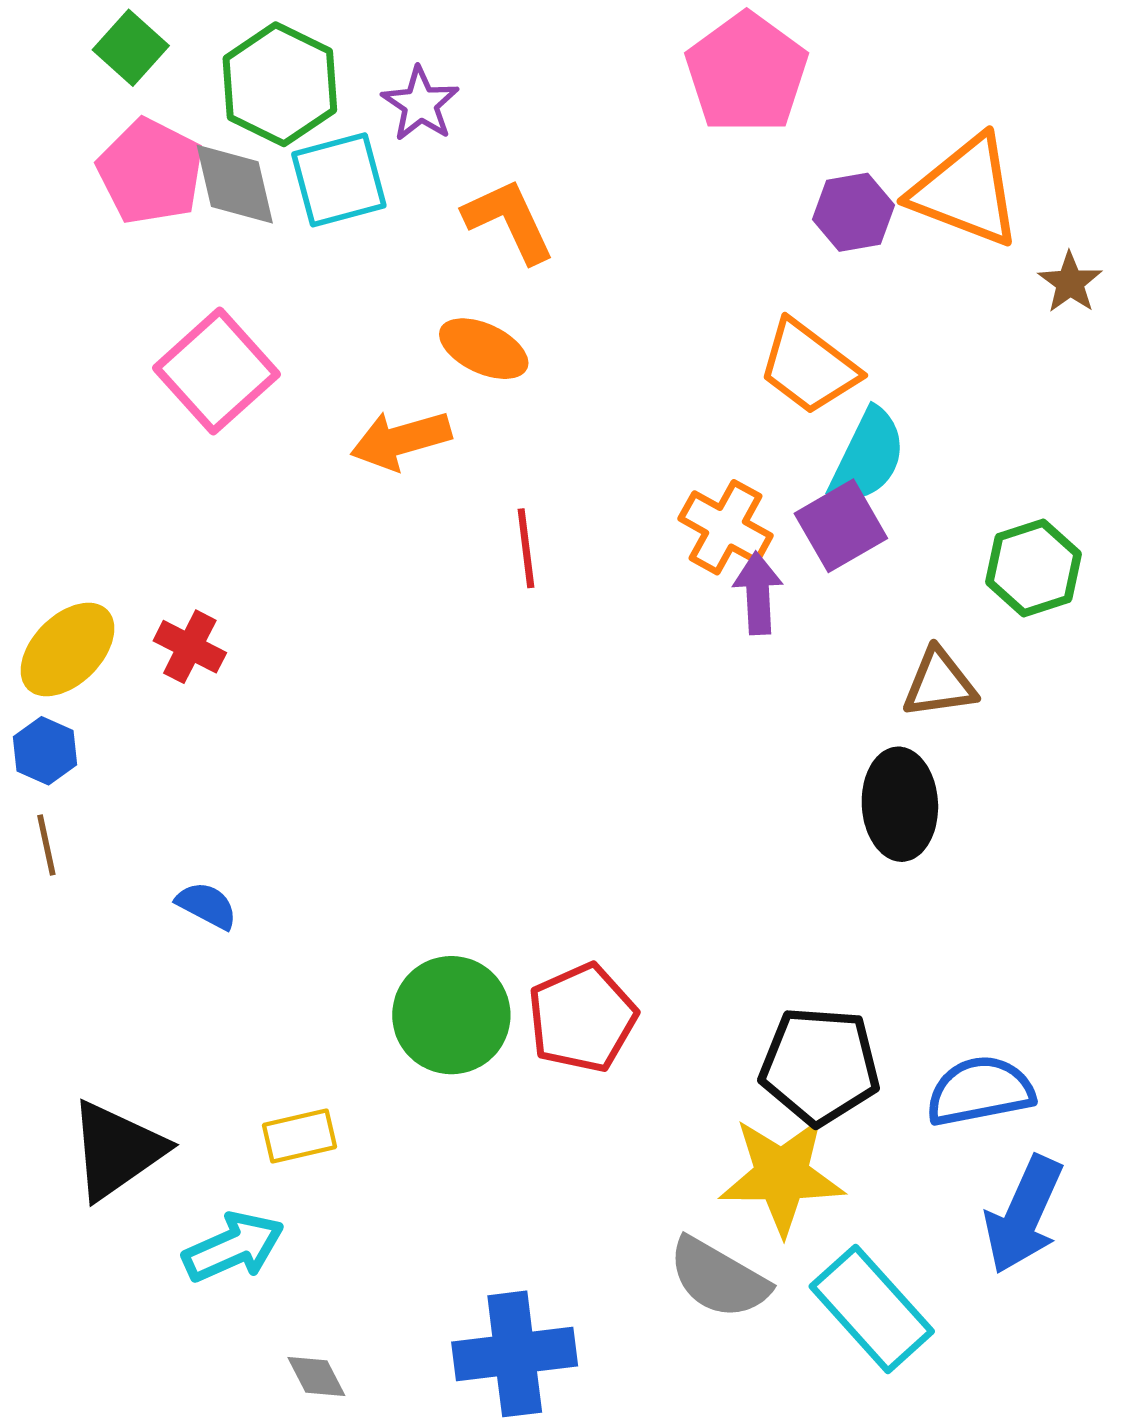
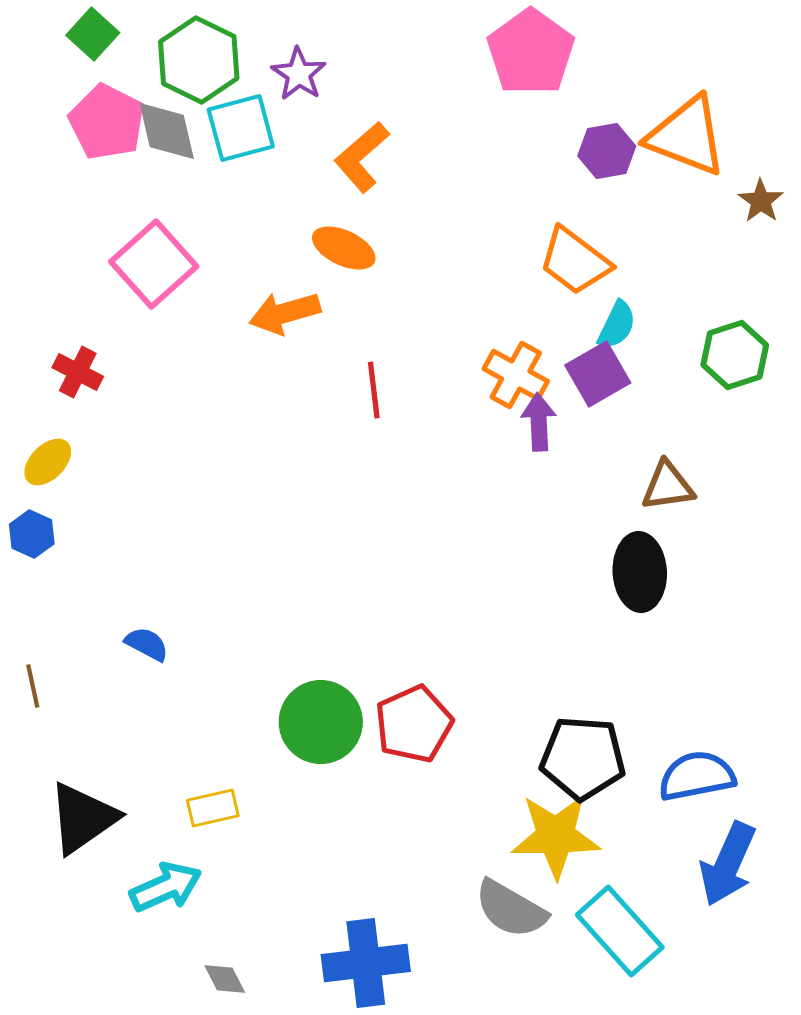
orange L-shape: (509, 221) -> (362, 157), turned -106
cyan semicircle: (868, 457) -> (617, 325), size x0.7
green hexagon: (1033, 568) -> (735, 355), moved
red cross: (190, 647) -> (78, 372), moved
yellow ellipse: (67, 650) -> (48, 462), size x0.7
brown line: (46, 845) -> (33, 686), moved

